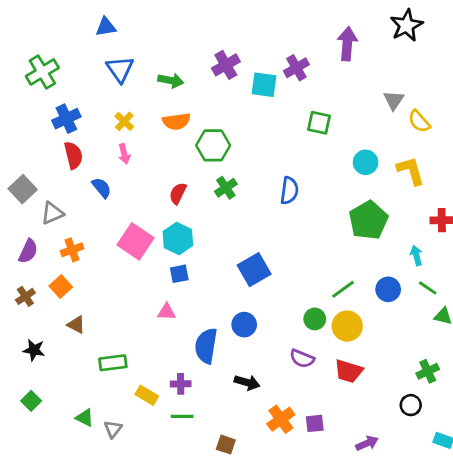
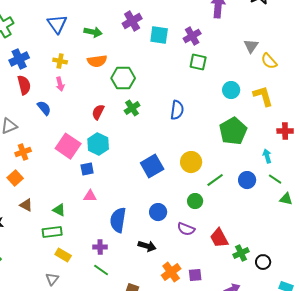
purple cross: (296, 68) -> (192, 36), moved
yellow cross: (124, 121) -> (60, 61), turned -32
blue square: (179, 274) -> (87, 169), moved
blue circle: (244, 325) -> (158, 212), moved
yellow circle: (347, 326) -> (191, 162), moved
red trapezoid: (349, 371) -> (219, 238), turned 45
green cross: (428, 371) -> (241, 253), moved
yellow rectangle: (147, 395) -> (63, 255), moved
green line: (182, 416) -> (101, 270), turned 35
green triangle: (85, 418) -> (59, 210), moved

